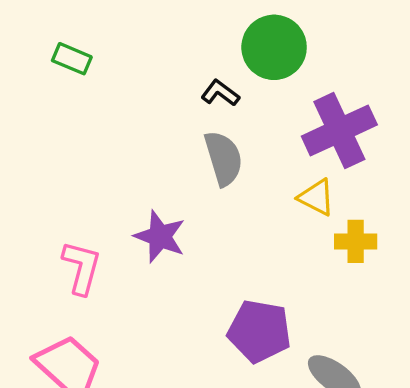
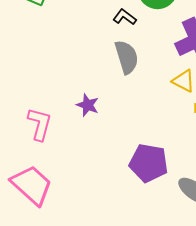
purple star: (160, 237) -> (88, 105), size x0.7

